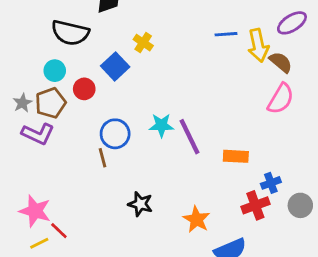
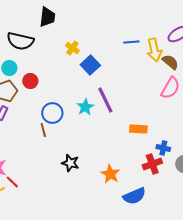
blue square: (115, 66) -> (90, 65), moved
cyan star: (161, 125) -> (85, 107), turned -30
purple line: (189, 137) -> (105, 100), moved
blue cross: (271, 183) -> (163, 148), turned 32

